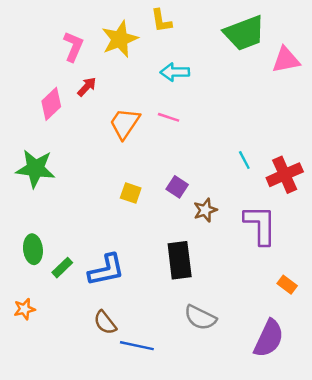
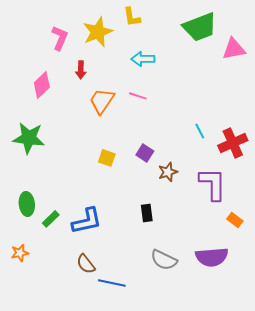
red arrow: (87, 87) -> (81, 70), moved, turned 138
black rectangle: (180, 260) -> (147, 213), size x0.6
orange rectangle: (287, 285) -> (235, 220), moved
purple semicircle: (269, 338) -> (212, 257), moved, turned 60

